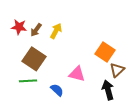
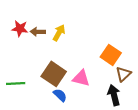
brown arrow: (36, 30) -> (38, 32), turned 56
brown square: (34, 59) -> (54, 74), moved
green line: (28, 81) -> (16, 83), moved

